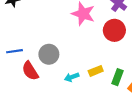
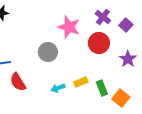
gray circle: (49, 54) -> (48, 52), moved
green rectangle: (118, 77) -> (102, 88), turned -42

